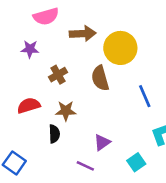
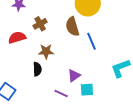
blue line: (145, 96) -> (91, 41), moved
red semicircle: (29, 106) -> (17, 38), moved
cyan square: (136, 162) -> (87, 90), moved, turned 32

